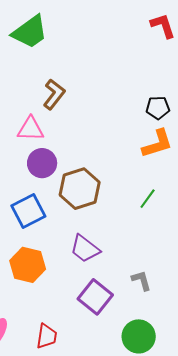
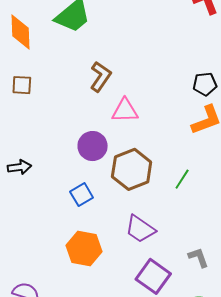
pink triangle: (31, 129) -> (125, 111), moved
green line: (148, 199) -> (182, 179), moved
blue square: (28, 211) -> (82, 195), size x0.7

